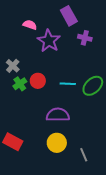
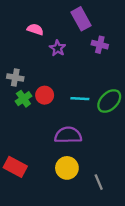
purple star: (49, 41) -> (58, 48), size x0.6
gray cross: (13, 66) -> (15, 78), turned -32

